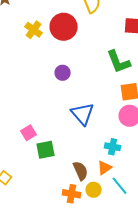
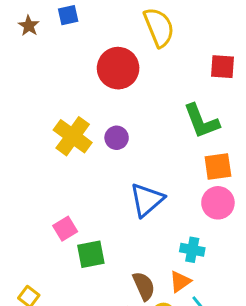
yellow cross: (34, 30) -> (73, 136), moved, size x1.4
blue triangle: (83, 114) -> (147, 200), turned 30

